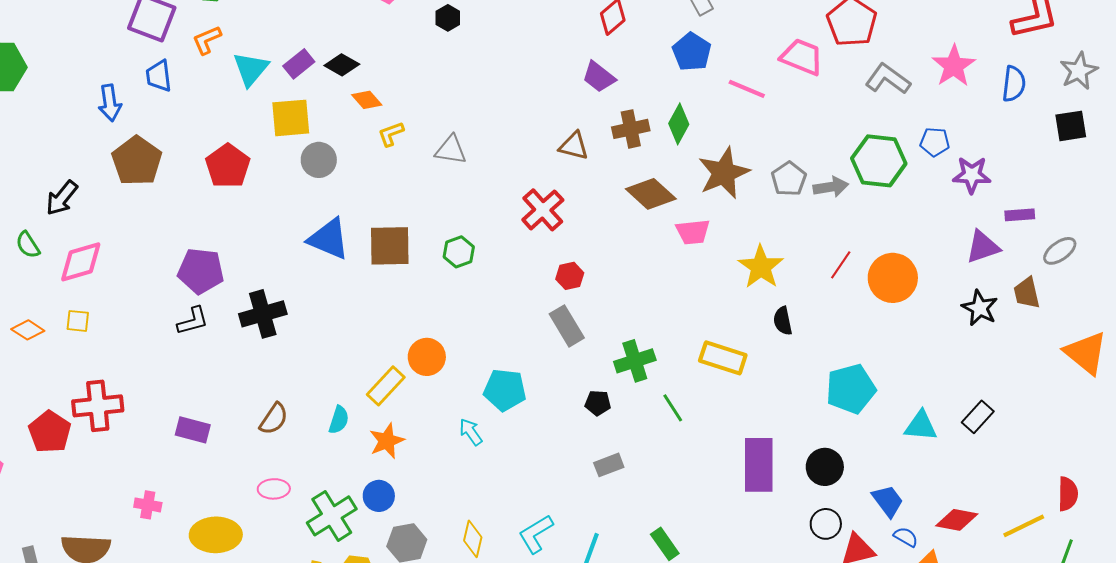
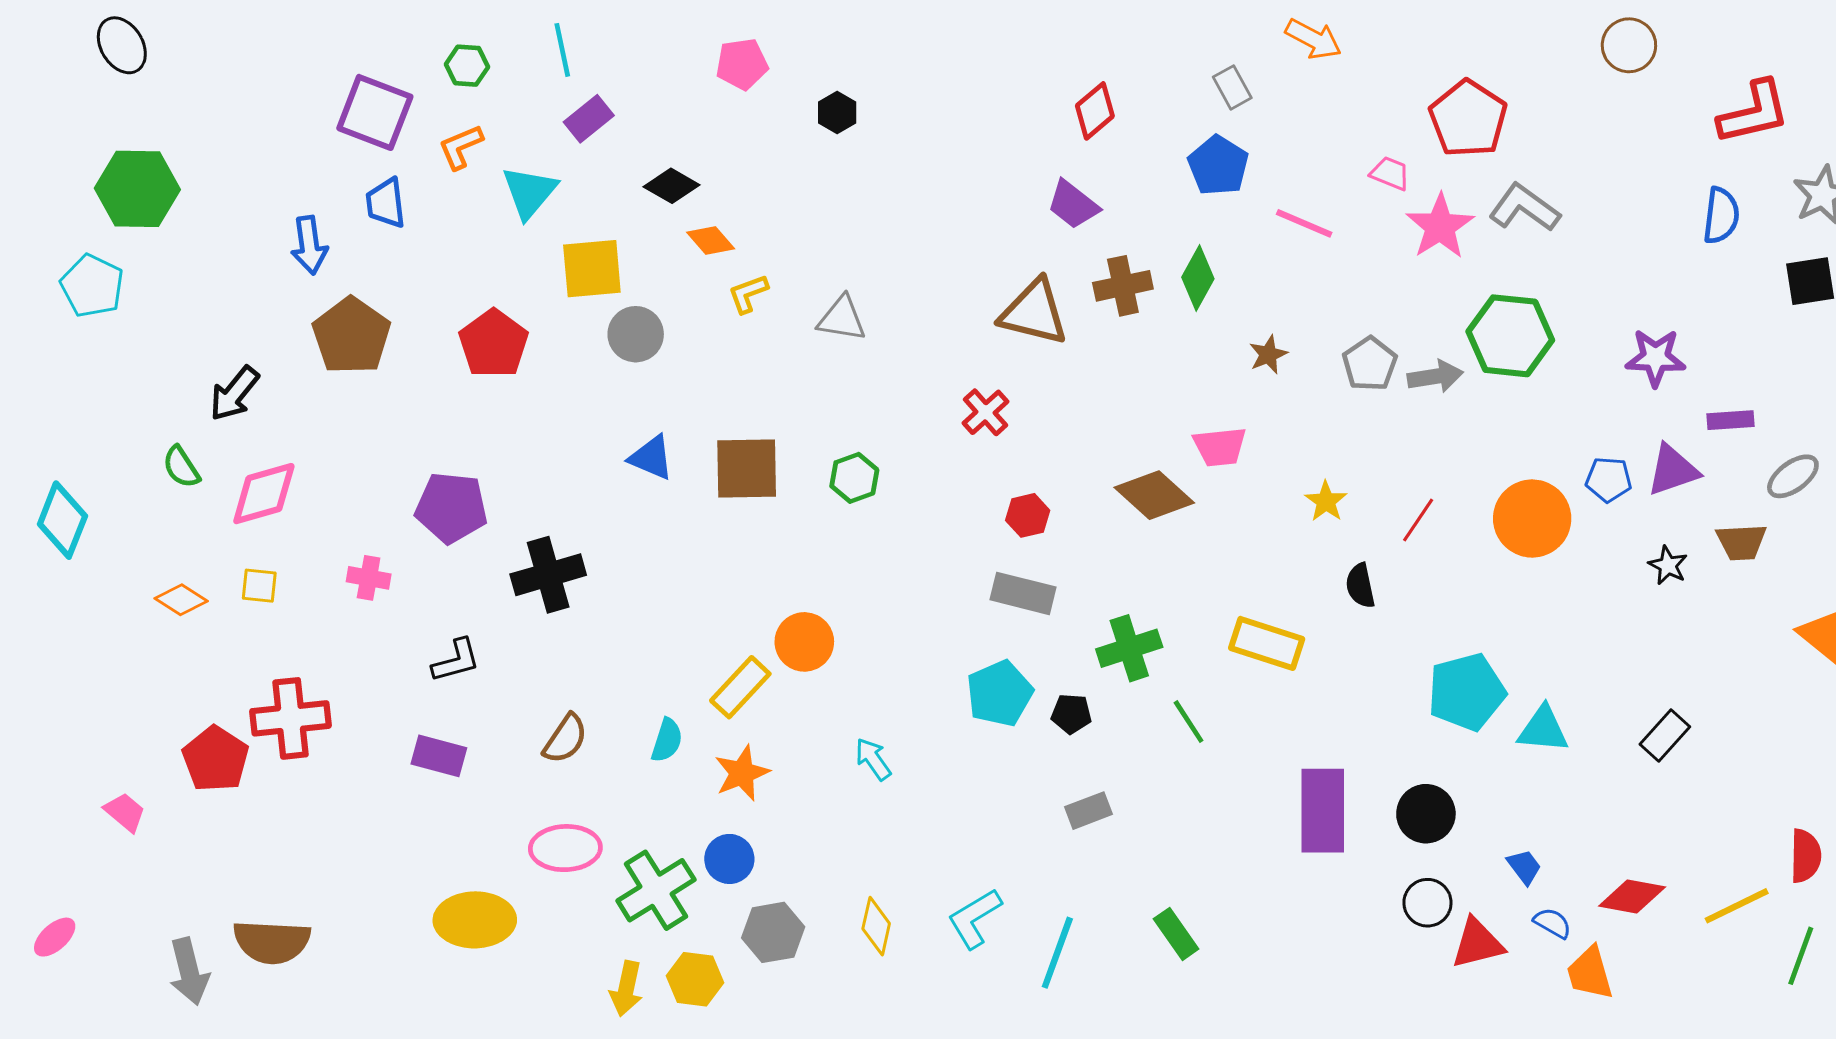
pink trapezoid: (802, 57) -> (1390, 173), size x0.6
purple rectangle: (299, 64) -> (589, 119), moved
pink star: (954, 66) -> (1440, 226), moved
blue pentagon: (935, 142) -> (1609, 479), moved
brown triangle: (574, 146) -> (1034, 312), size x1.5
brown star: (724, 173) -> (1268, 355), size x0.5
brown diamond: (651, 194) -> (1154, 495), moved
red cross: (543, 210) -> (986, 412), size x0.7
blue triangle: (329, 239) -> (651, 458), size x0.7
red line: (841, 265) -> (1418, 520), moved
yellow star: (761, 267) -> (1326, 501), size x0.6
brown trapezoid: (1027, 293) -> (1741, 542), turned -80
black star: (980, 308) -> (1668, 565), size x0.7
black L-shape: (193, 321) -> (456, 661), moved
gray rectangle: (567, 326) -> (1023, 593), turned -45
cyan pentagon: (505, 390) -> (1000, 693), moved, turned -30
cyan triangle: (921, 426) -> (1543, 729), moved
pink ellipse: (274, 489) -> (565, 848), size x1.4
blue trapezoid: (888, 501) -> (1524, 867), size x0.7
pink cross: (148, 505) -> (369, 578), moved

